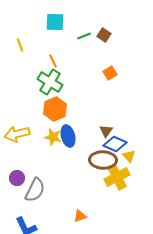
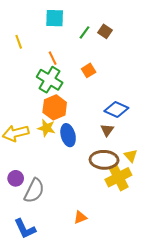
green line: (84, 36) -> (84, 32), turned -32
orange square: (110, 73) -> (89, 70), moved
yellow star: (53, 137) -> (46, 128), moved
blue diamond: (115, 144) -> (116, 109), moved

